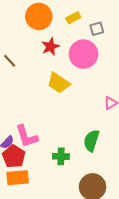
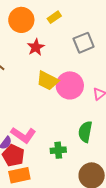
gray square: (97, 29) -> (84, 43), moved, size x1.5
pink circle: (83, 54) -> (70, 85), moved
pink L-shape: (27, 136) -> (23, 135), turned -30

